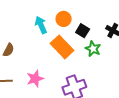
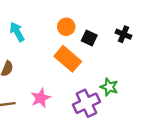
cyan arrow: (41, 25) -> (17, 32), moved
green star: (93, 49) -> (109, 87), moved

